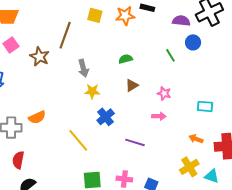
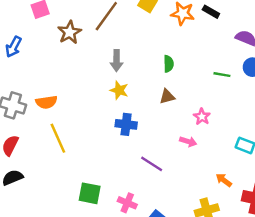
green line: (170, 55) -> (222, 75), turned -64
green semicircle: (126, 59) -> (169, 64), turned 88
blue cross: (106, 117) -> (126, 124), turned 30
yellow line: (78, 140) -> (58, 138), moved

